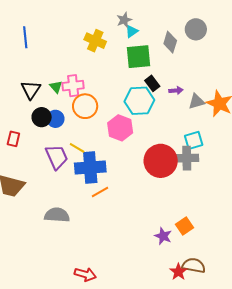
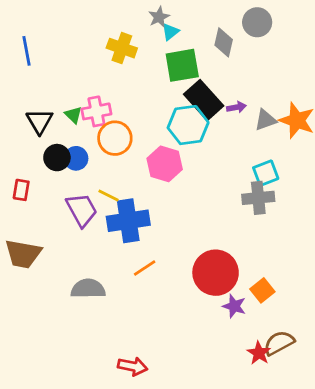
black rectangle: (152, 83) -> (204, 100), size x1.8
red circle: (161, 161) -> (216, 273), moved
orange line: (100, 192) -> (145, 268), moved
brown semicircle: (194, 265) -> (279, 343), turned -35

